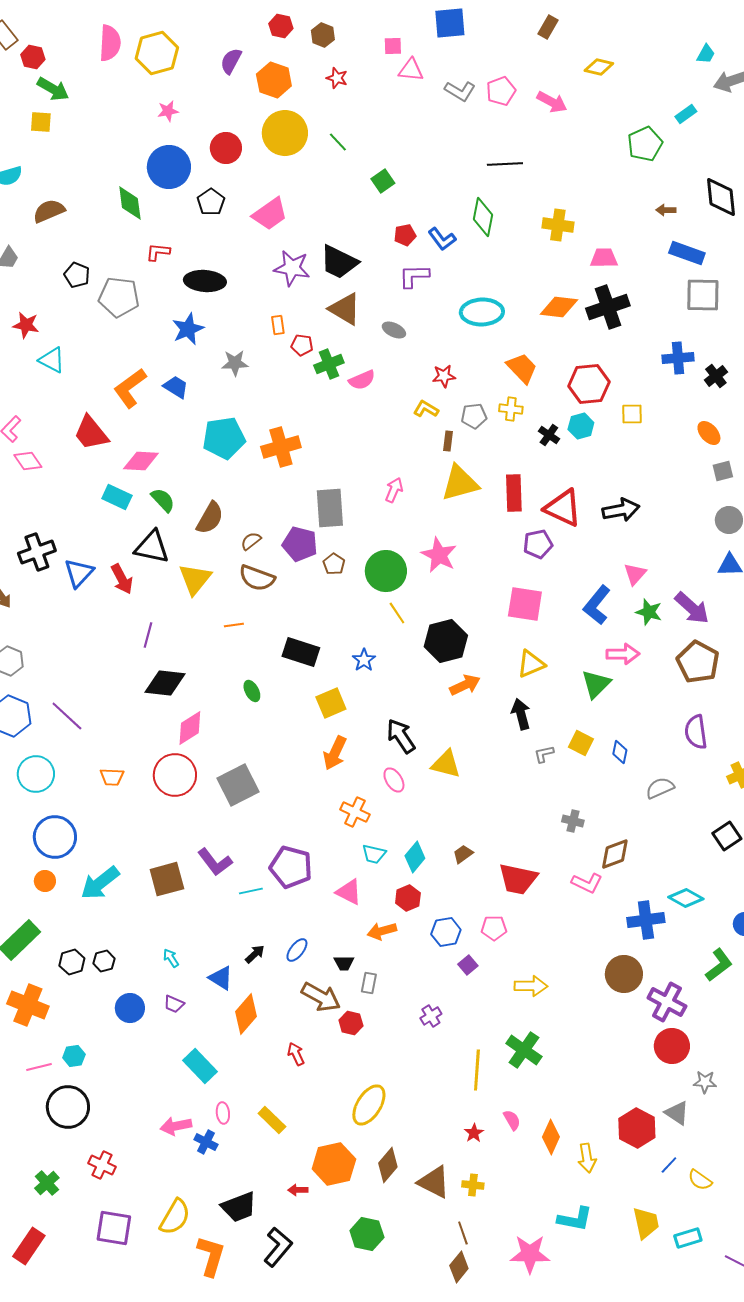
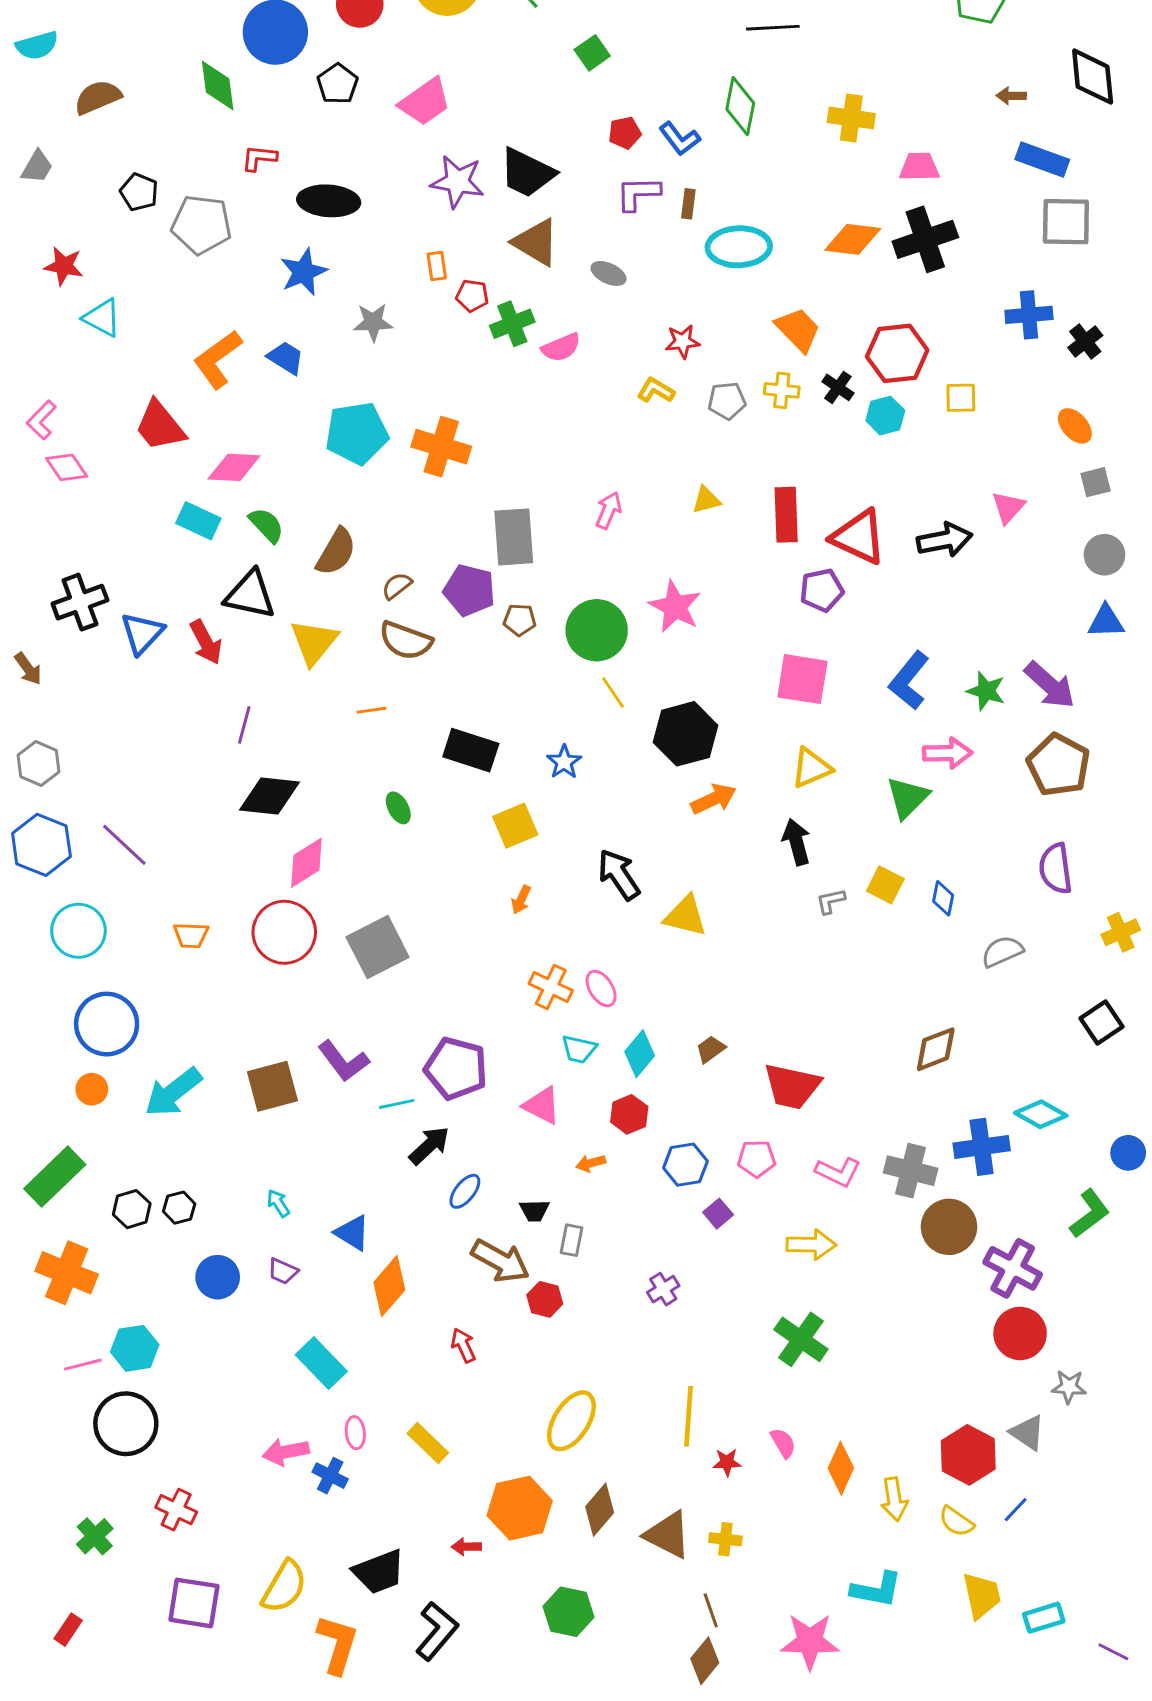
black cross: (549, 435) -> (838, 387), moved
brown rectangle: (448, 441) -> (688, 204), moved
orange cross: (281, 447) -> (441, 447), turned 33
yellow triangle: (460, 483) -> (706, 500), size x0.5
brown pentagon: (334, 564) -> (520, 620), turned -30
pink triangle: (635, 574) -> (1008, 507), moved
orange arrow: (335, 753) -> (521, 900), size x0.6
pink ellipse: (394, 780) -> (601, 988), moved
gray cross: (573, 821) -> (911, 1171), moved, size x1.6
pink L-shape: (587, 883) -> (838, 1172), moved
orange arrow: (382, 931) -> (591, 1163), size x0.7
black arrow: (255, 954) -> (429, 1145), moved, size x1.4
cyan hexagon: (74, 1056) -> (135, 1348), size x1.4
yellow line: (477, 1070) -> (688, 1416), moved
red star: (474, 1133) -> (727, 1462), turned 30
yellow semicircle: (700, 1180) -> (956, 1521), moved
red rectangle: (29, 1246) -> (68, 1630), size x0.6

